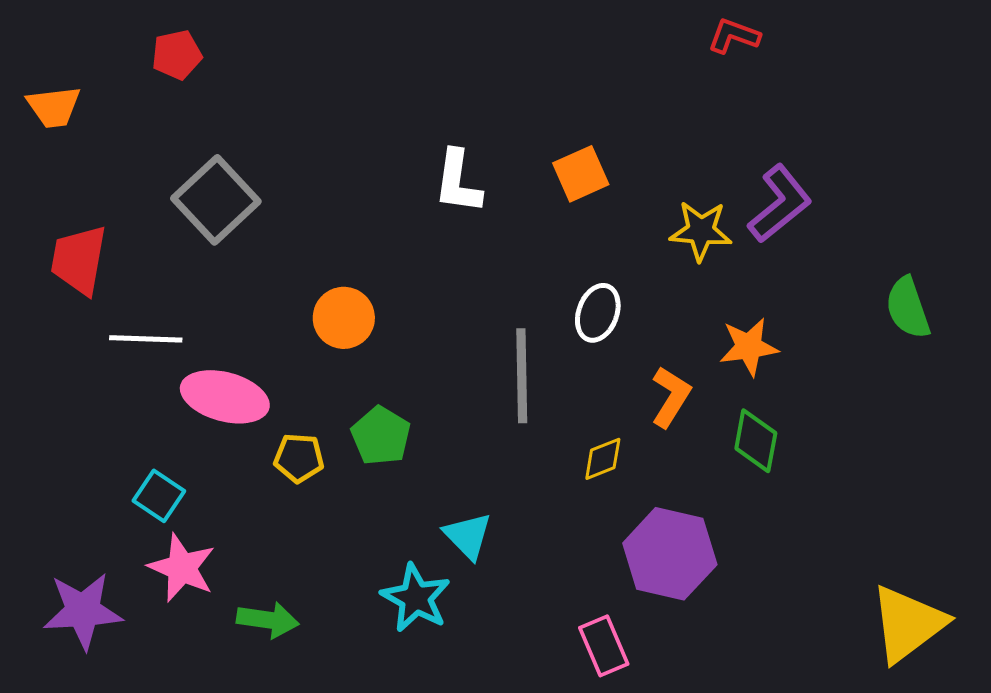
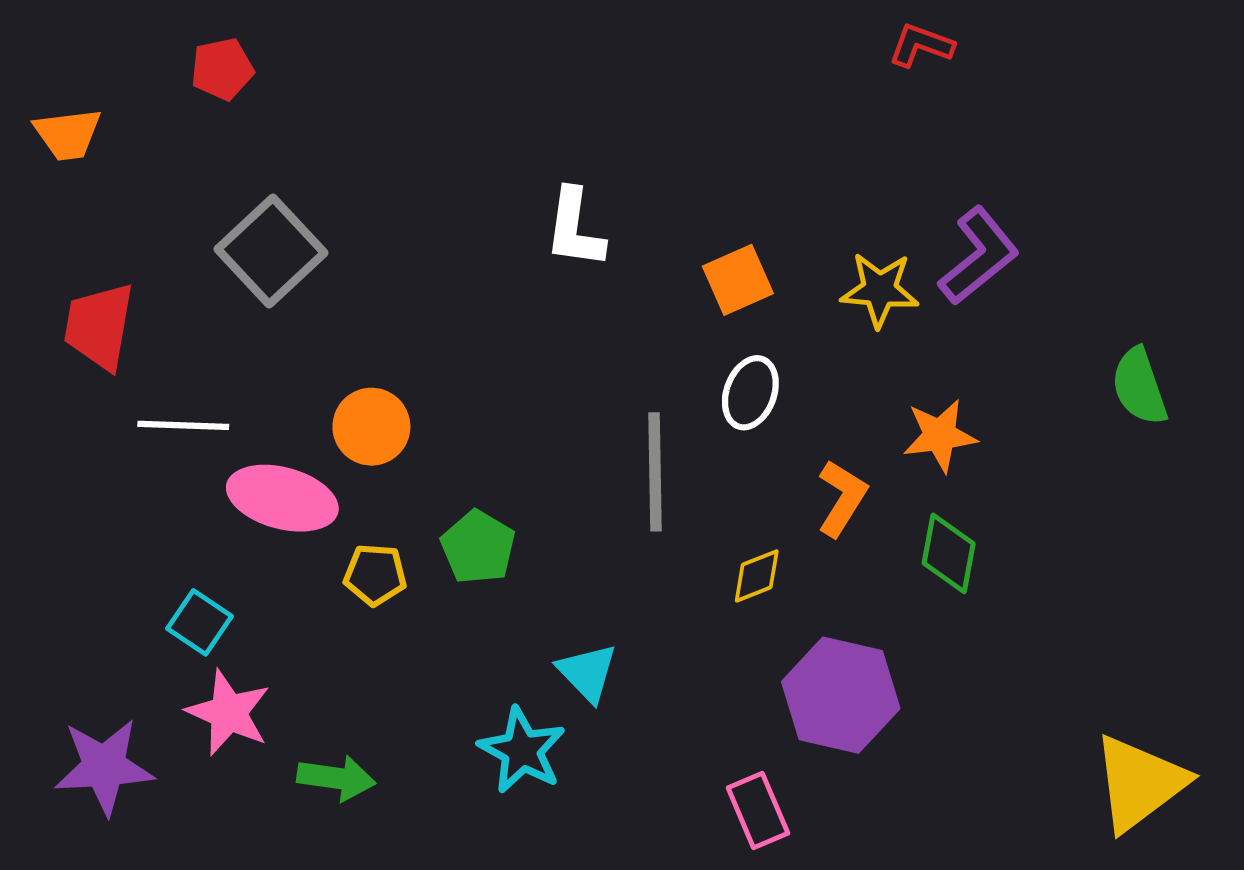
orange square: (581, 174) -> (738, 280), moved
orange circle: (344, 318) -> (371, 427), moved

